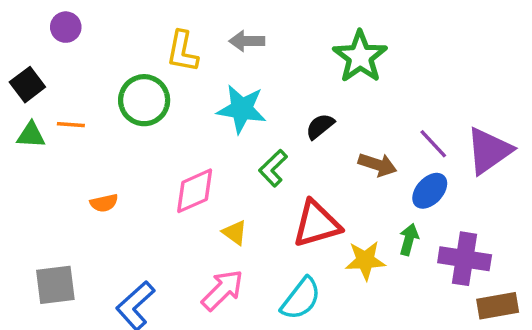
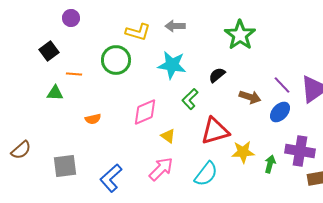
yellow L-shape: (182, 51) -> (138, 32), turned -85
green triangle: (31, 135) -> (55, 93), moved
green arrow: (409, 240) -> (270, 164), moved

